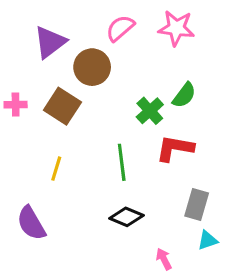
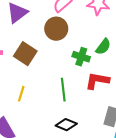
brown circle: (92, 67) -> (56, 29), moved
green cross: (150, 111) -> (81, 57), turned -30

